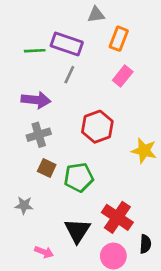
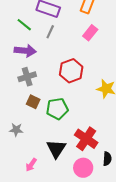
green line: (35, 51) -> (24, 25), moved, turned 42
pink arrow: (44, 252) -> (31, 165), turned 104

